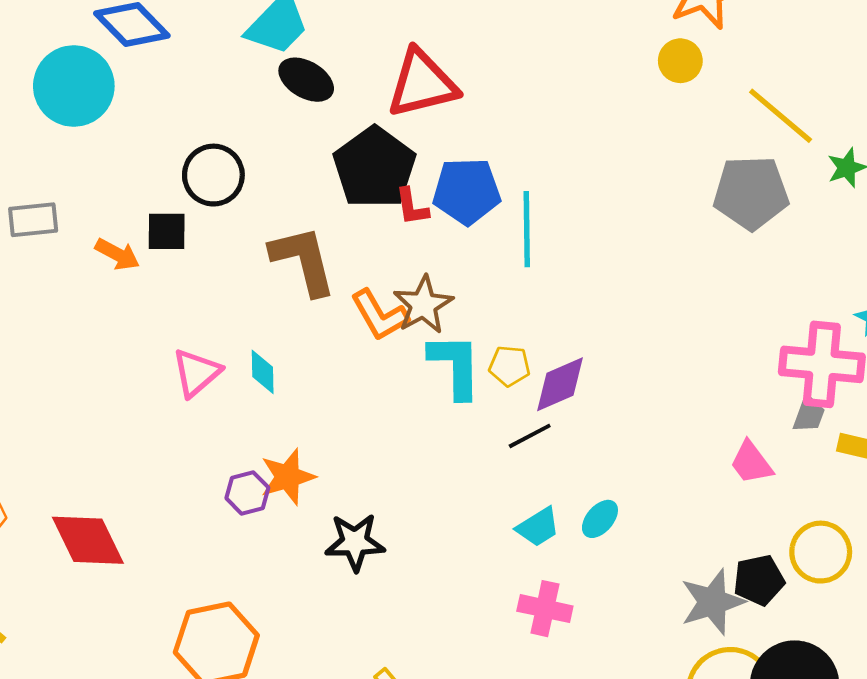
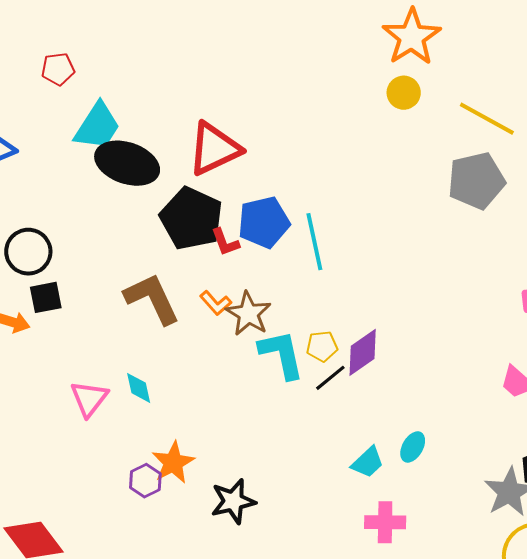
black ellipse: (306, 80) -> (127, 163), size x1.5
black circle: (213, 175) -> (28, 252), moved
orange L-shape: (380, 315) -> (216, 303), moved, size x0.7
black line: (530, 436) -> (330, 378), moved

